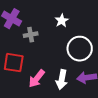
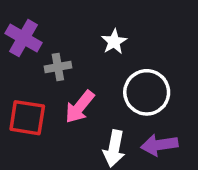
pink arrow: (37, 79) -> (80, 107), moved

